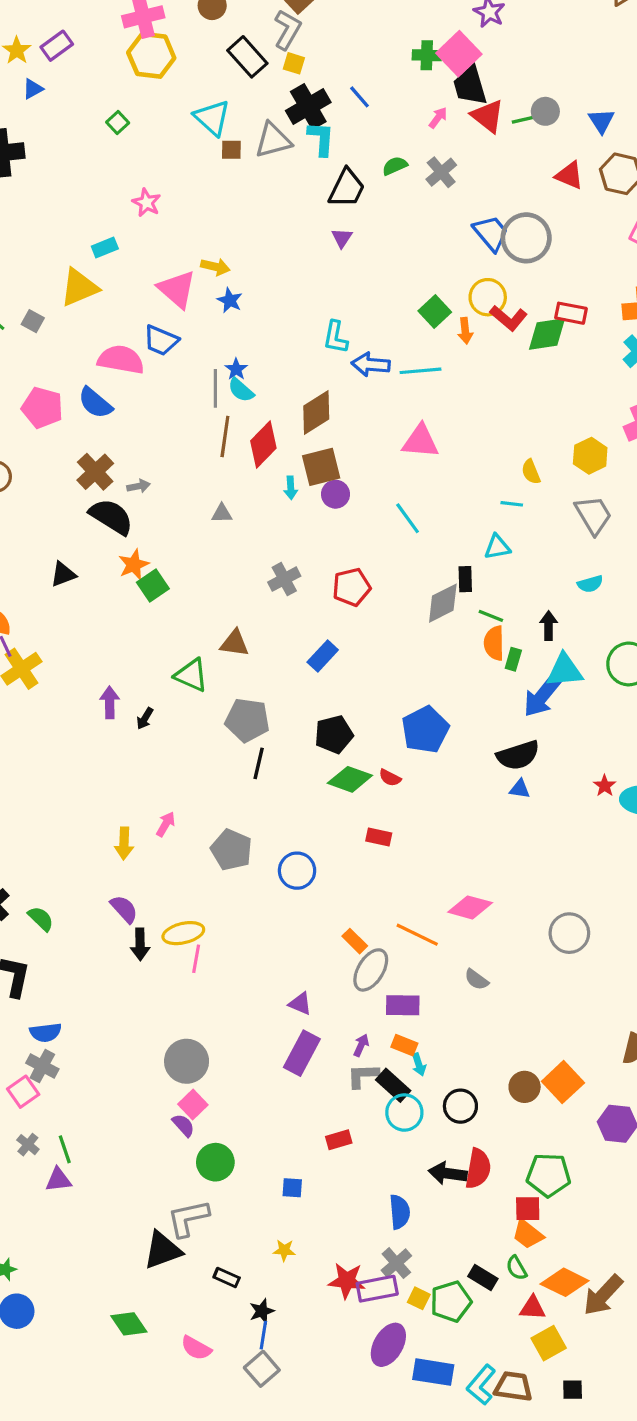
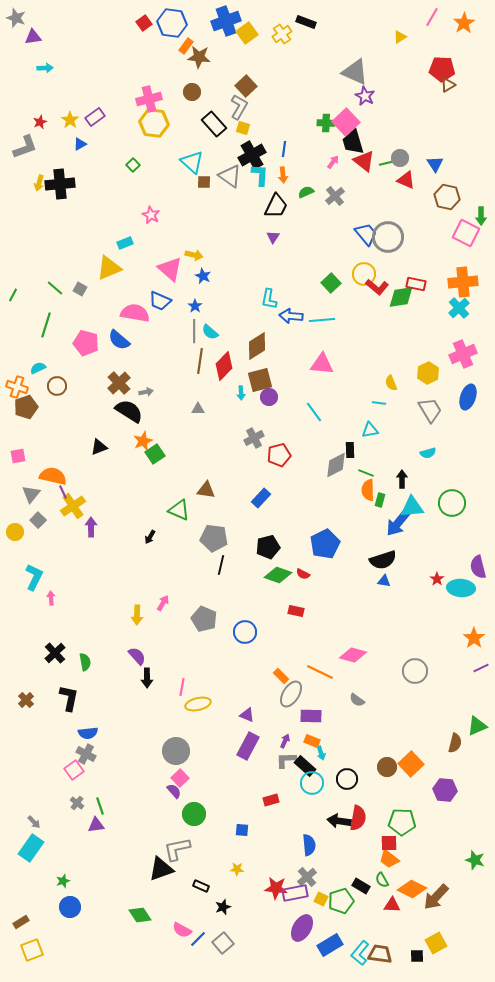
blue line: (360, 97) -> (284, 149), turned 49
gray triangle: (273, 140) -> (230, 176), turned 50
red triangle: (569, 175) -> (406, 180), moved
orange arrow: (465, 331) -> (283, 175), moved
blue star: (236, 369) -> (195, 306), moved
gray cross: (284, 579) -> (254, 438), moved
purple arrow: (110, 702) -> (91, 527), moved
green semicircle: (41, 919) -> (85, 662), turned 36
yellow ellipse: (183, 933) -> (198, 704), moved
blue line: (263, 1335) -> (198, 939), moved, turned 36
yellow square: (549, 1343) -> (436, 943), moved
blue rectangle: (433, 1372) -> (330, 945), turned -40

